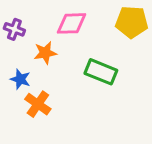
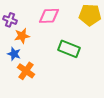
orange star: (45, 53) -> (22, 36), moved

